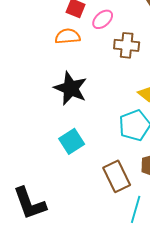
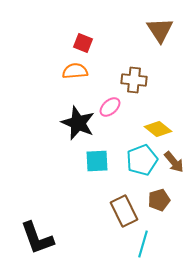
pink ellipse: (103, 19) -> (110, 107), moved
cyan square: (72, 141) -> (97, 161), moved, turned 30

